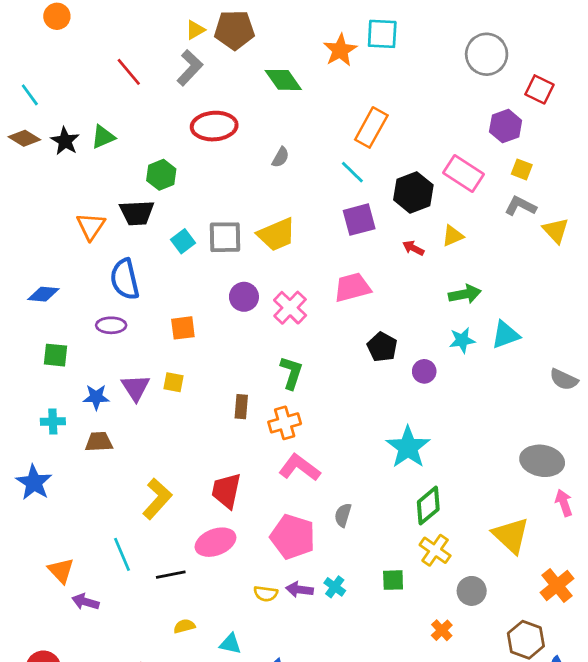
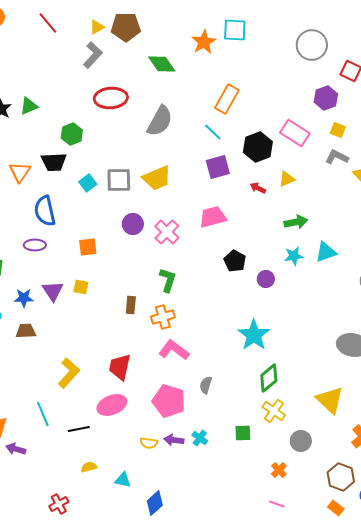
red line: (129, 72) -> (48, 23), moved
gray semicircle: (281, 157) -> (160, 121), size x2.0

